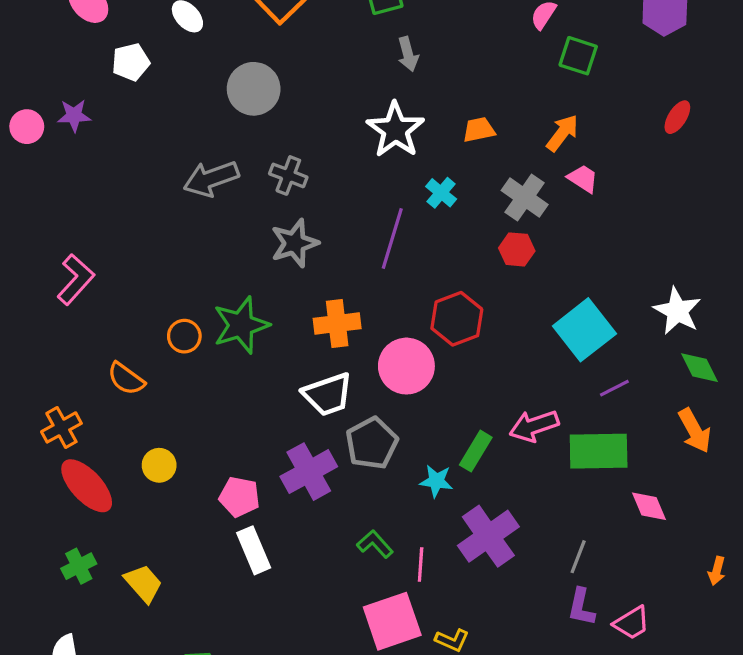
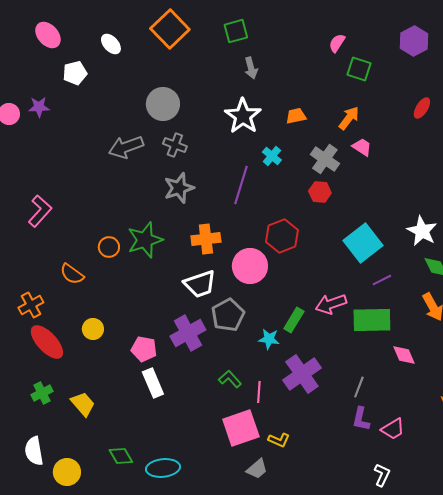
gray circle: (254, 89) -> (163, 104), moved

